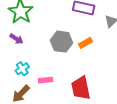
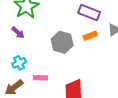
orange rectangle: (86, 43) -> (90, 36), moved

